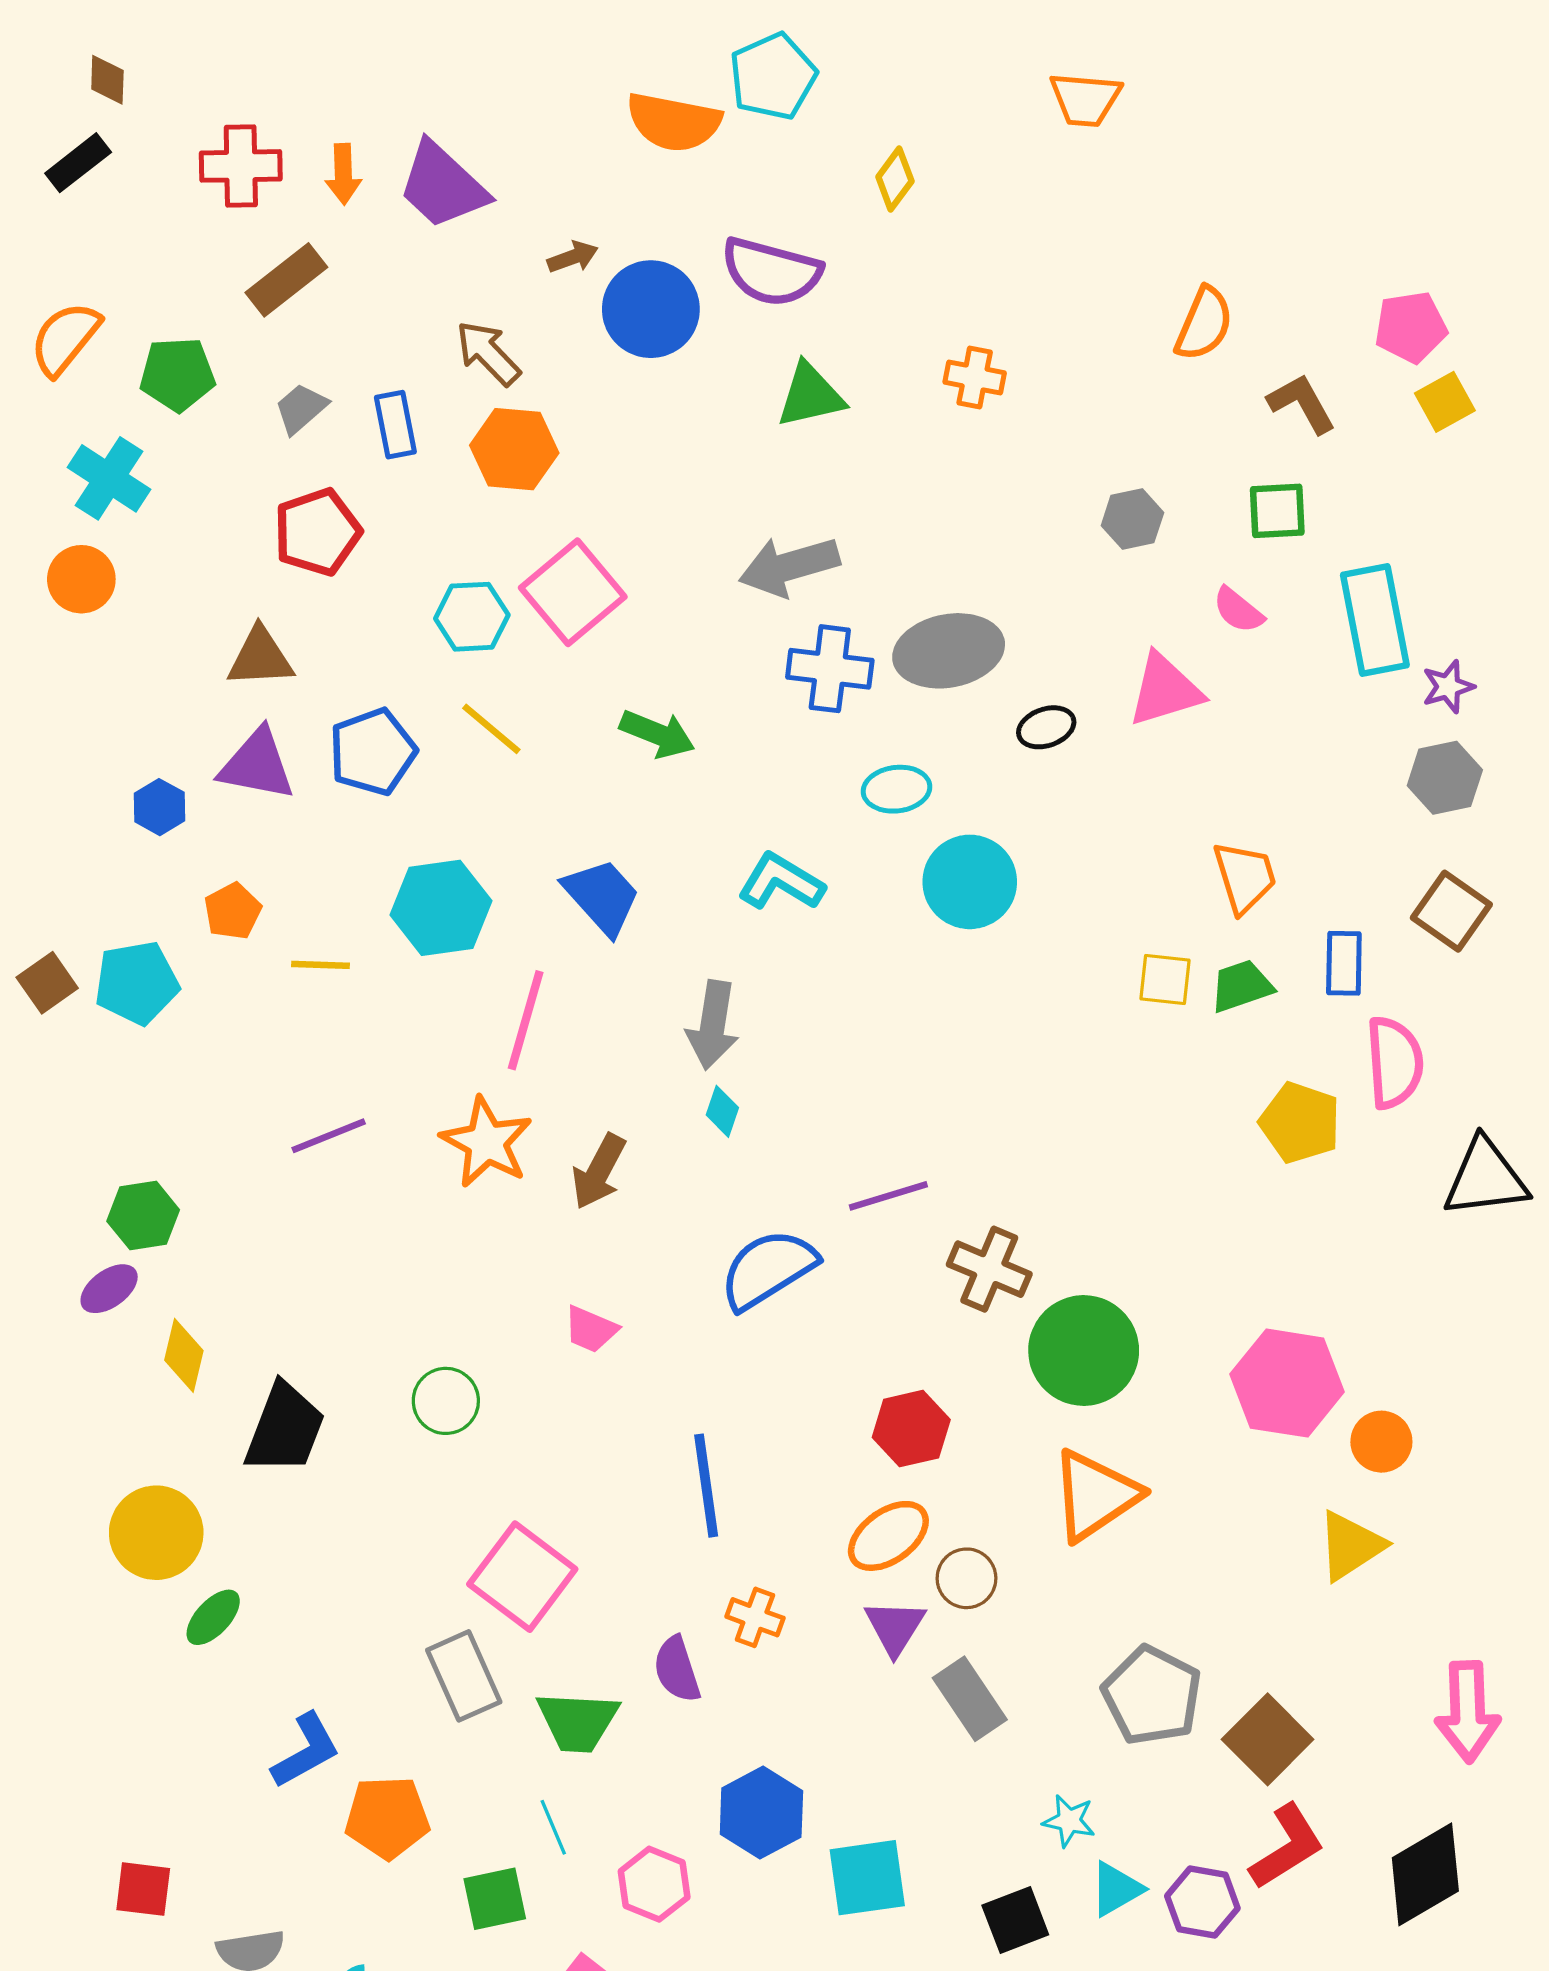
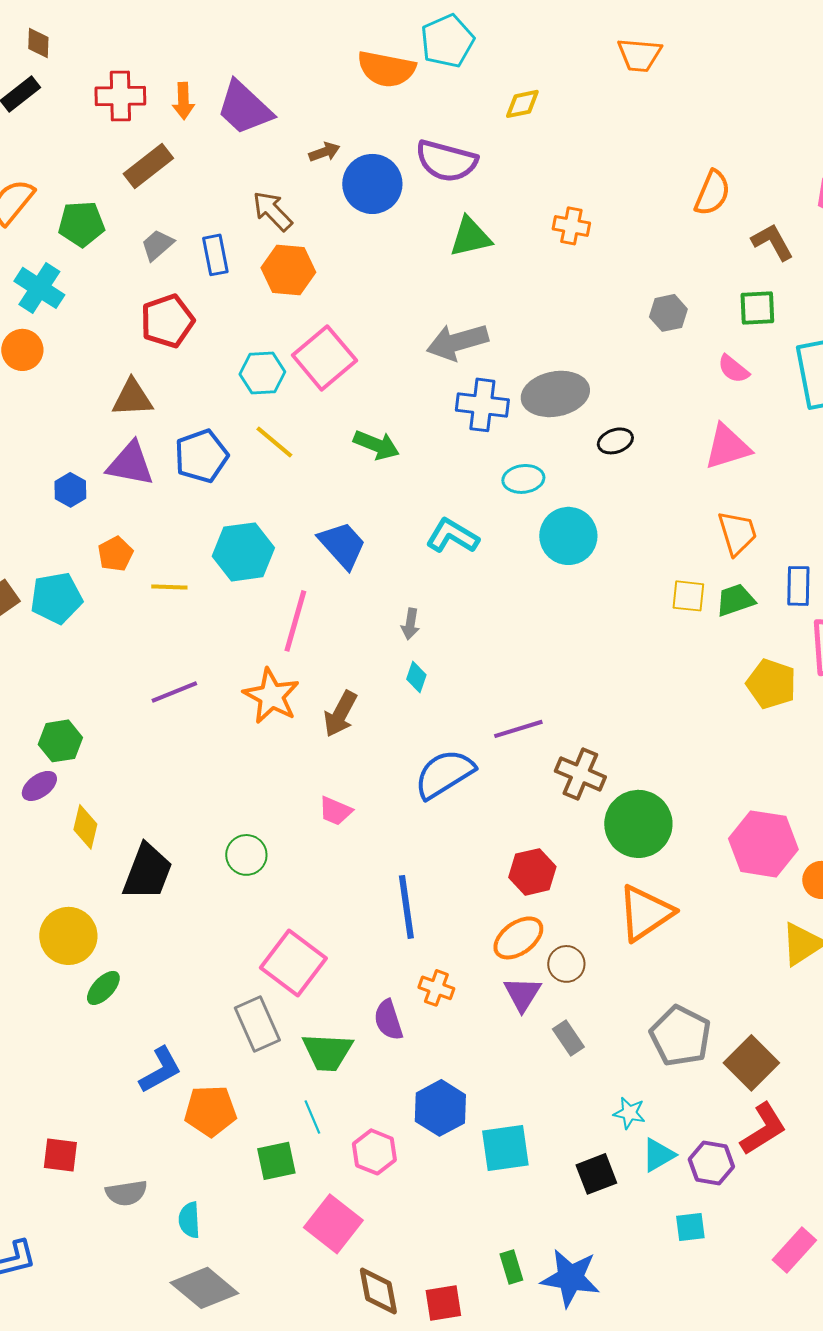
yellow diamond: (895, 179) -> (522, 104), turned 42
pink triangle: (1165, 690) -> (727, 447), moved
gray arrow: (713, 1025) -> (410, 624), size x0.6
gray rectangle: (970, 1699) -> (568, 1038), size x0.7

